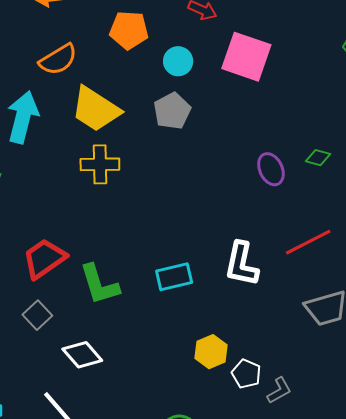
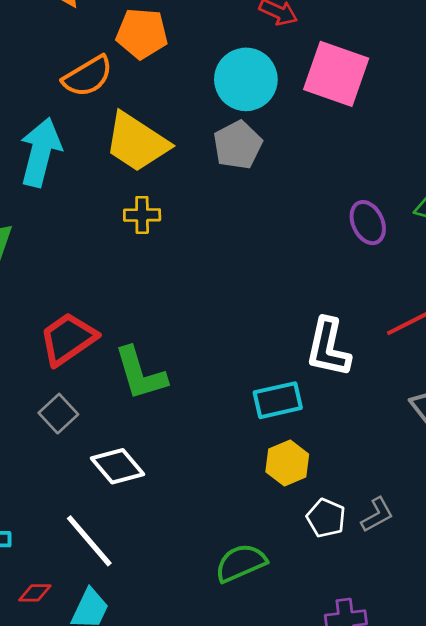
orange pentagon: (129, 30) -> (142, 34), moved
cyan circle: (178, 61) -> (246, 79), size x1.6
yellow cross: (100, 164) -> (142, 215), size x0.7
cyan rectangle: (174, 277) -> (278, 400), moved
white pentagon: (246, 374) -> (326, 518), moved

